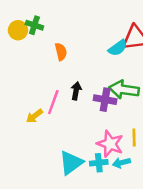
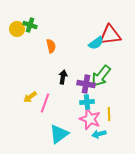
green arrow: (124, 90) -> (101, 76), turned -60
pink line: (53, 102) -> (45, 103), moved
cyan cross: (99, 163) -> (87, 102), moved

